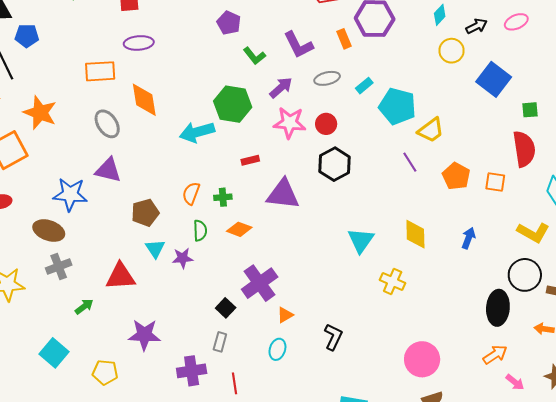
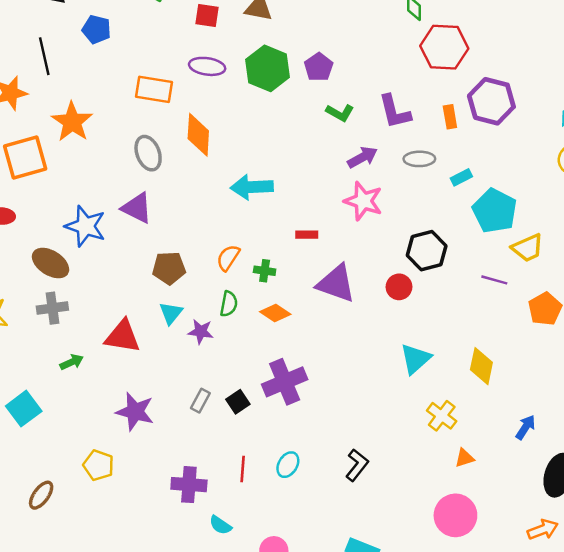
blue pentagon: (27, 36) -> (96, 29), moved
green L-shape: (254, 56) -> (340, 113), turned -35
green hexagon: (233, 104) -> (268, 68), moved
red circle: (326, 124) -> (399, 287), moved
purple line: (410, 162) -> (494, 280), turned -55
black hexagon: (334, 164) -> (427, 251), moved
blue arrow: (468, 238) -> (526, 427), moved
orange triangle: (285, 315) -> (464, 458), moved
gray rectangle: (220, 342) -> (200, 401), moved
purple cross: (192, 371) -> (189, 485), moved
yellow pentagon: (105, 372) -> (98, 465), moved
red line: (235, 383) -> (243, 469), moved

